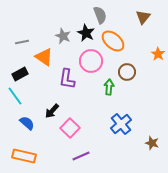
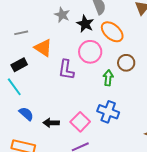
gray star: (63, 36) -> (62, 15), moved
black arrow: (52, 111) -> (51, 123), moved, turned 49
blue cross: (121, 124) -> (108, 112), moved, turned -30
pink square: (70, 128) -> (80, 122), moved

